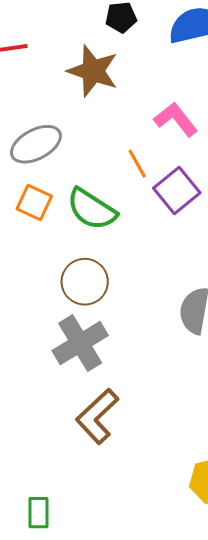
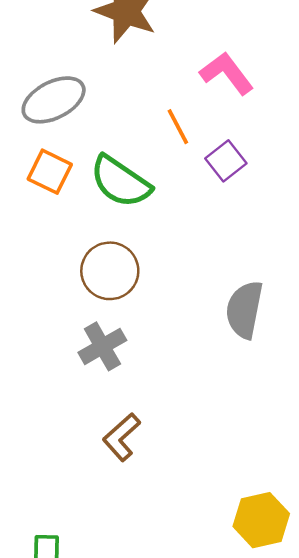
purple square: (177, 190) -> (226, 161), size x0.7
gray cross: (80, 343) -> (102, 346), size x0.7
brown L-shape: (97, 416) -> (122, 437), size x0.7

